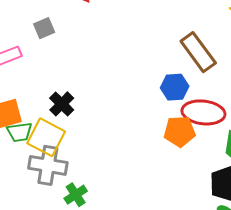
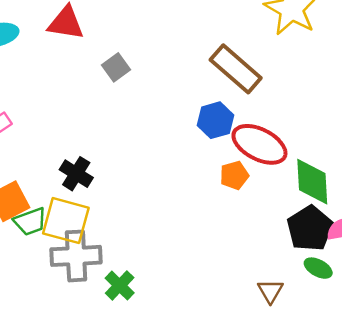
gray square: (44, 28) -> (116, 67), moved
red ellipse: (203, 112) -> (259, 144), turned 33
orange pentagon: (180, 131) -> (234, 175), size x0.7

